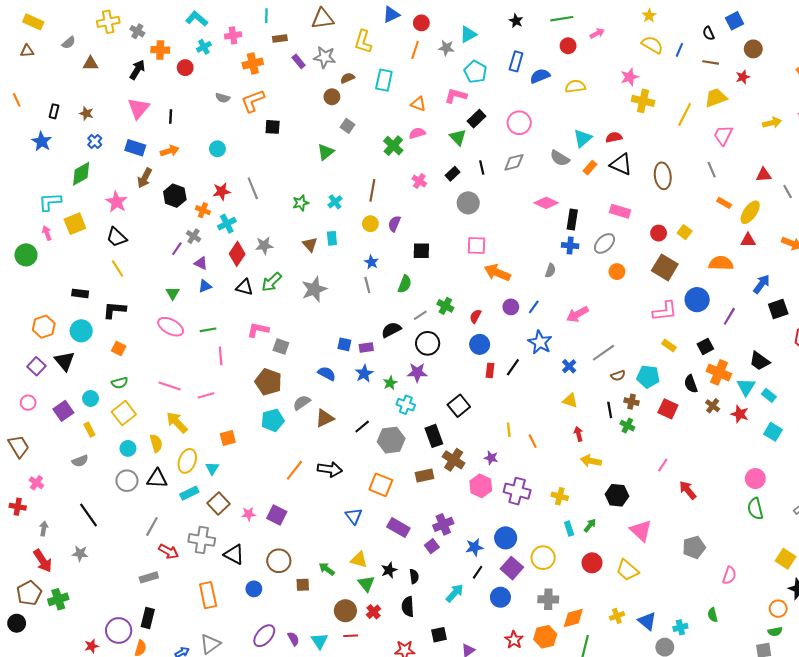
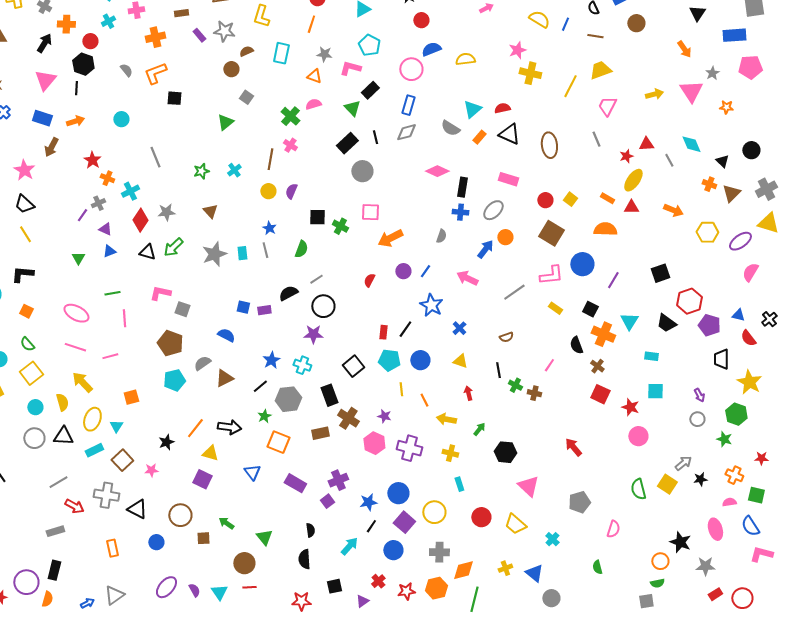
red circle: (568, 46) -> (421, 20), moved
gray star: (446, 48) -> (324, 54), moved
blue rectangle: (516, 61) -> (408, 105), moved
red star: (743, 77) -> (626, 156), moved
gray semicircle: (223, 98) -> (126, 70), turned -144
pink circle: (519, 123) -> (411, 69), moved
black rectangle: (453, 174) -> (347, 143), size x1.5
pink cross: (419, 181) -> (290, 145), moved
red star: (222, 191) -> (92, 160), moved, turned -30
black hexagon: (175, 196) -> (83, 64), moved
orange rectangle: (724, 203) -> (607, 198), moved
gray cross: (194, 236) -> (98, 203), turned 32
cyan rectangle: (332, 238) -> (242, 253), moved
orange arrow: (497, 273) -> (390, 238), turned -50
blue arrow: (762, 284) -> (485, 249), moved
green cross: (445, 306) -> (340, 226), moved
pink arrow: (577, 314) -> (467, 278), turned 55
pink ellipse: (171, 327) -> (76, 313), moved
blue circle: (480, 344) -> (420, 360), moved
black square: (705, 346) -> (590, 309), turned -35
gray line: (603, 353) -> (514, 292), moved
black trapezoid: (759, 361) -> (666, 323), moved
blue star: (364, 374) -> (271, 360), moved
cyan pentagon: (648, 377) -> (389, 360), moved
green semicircle: (120, 383) -> (27, 344), turned 63
green star: (390, 383) -> (264, 416), moved
cyan triangle: (746, 387) -> (629, 321), moved
cyan rectangle: (769, 395) -> (651, 356), turned -32
brown cross: (632, 402) -> (534, 393), moved
red square: (668, 409) -> (600, 394), moved
red star: (740, 414) -> (630, 407), moved
cyan square: (773, 432) -> (655, 391), turned -30
yellow arrow: (591, 461) -> (446, 419), moved
pink line: (663, 465) -> (549, 365), moved
green semicircle: (755, 509) -> (638, 489), moved
purple square: (277, 515) -> (202, 479), moved
green arrow: (590, 525) -> (479, 429), moved
gray line: (152, 526) -> (58, 482), turned 30
yellow square: (785, 559) -> (667, 484), moved
yellow triangle: (359, 560) -> (210, 453), moved
black star: (389, 570) -> (166, 442), moved
orange rectangle: (208, 595) -> (112, 548), size x0.7
red cross: (374, 612) -> (378, 581), moved
cyan cross: (680, 627) -> (552, 539), moved, turned -32
red star: (514, 640) -> (406, 591), turned 30

